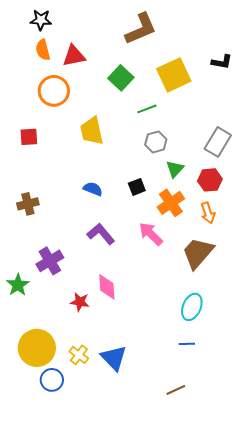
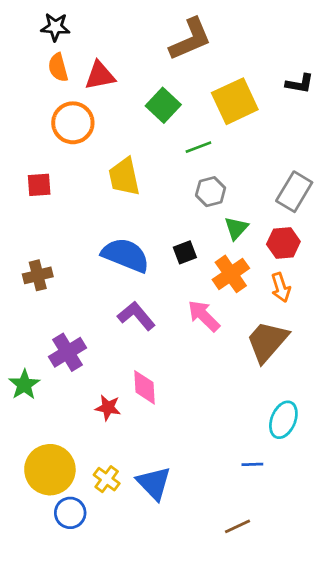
blue semicircle: (93, 189) -> (126, 255), size x1.8
cyan ellipse: (192, 307) -> (283, 420), moved

